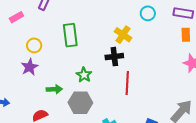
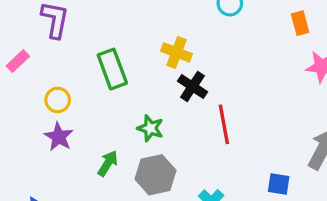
yellow cross: (123, 35) -> (176, 52), moved
black cross: (114, 57) -> (192, 86), turned -36
green arrow: (54, 89) -> (108, 163), turned -42

